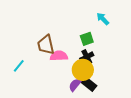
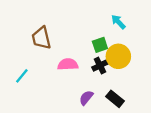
brown trapezoid: (46, 45) -> (41, 38), moved
yellow circle: (83, 70) -> (118, 56), moved
black rectangle: (89, 84) -> (115, 99), moved

